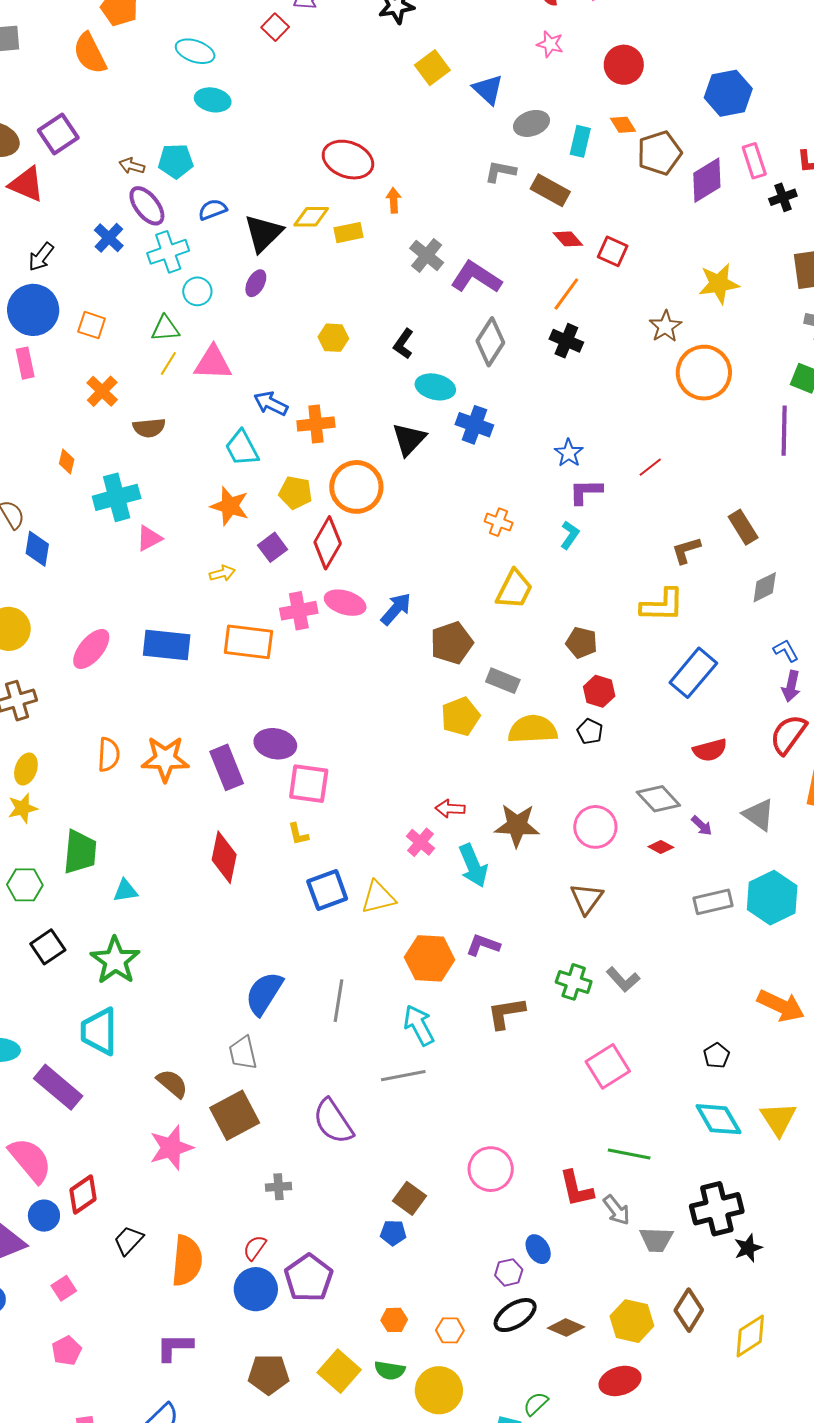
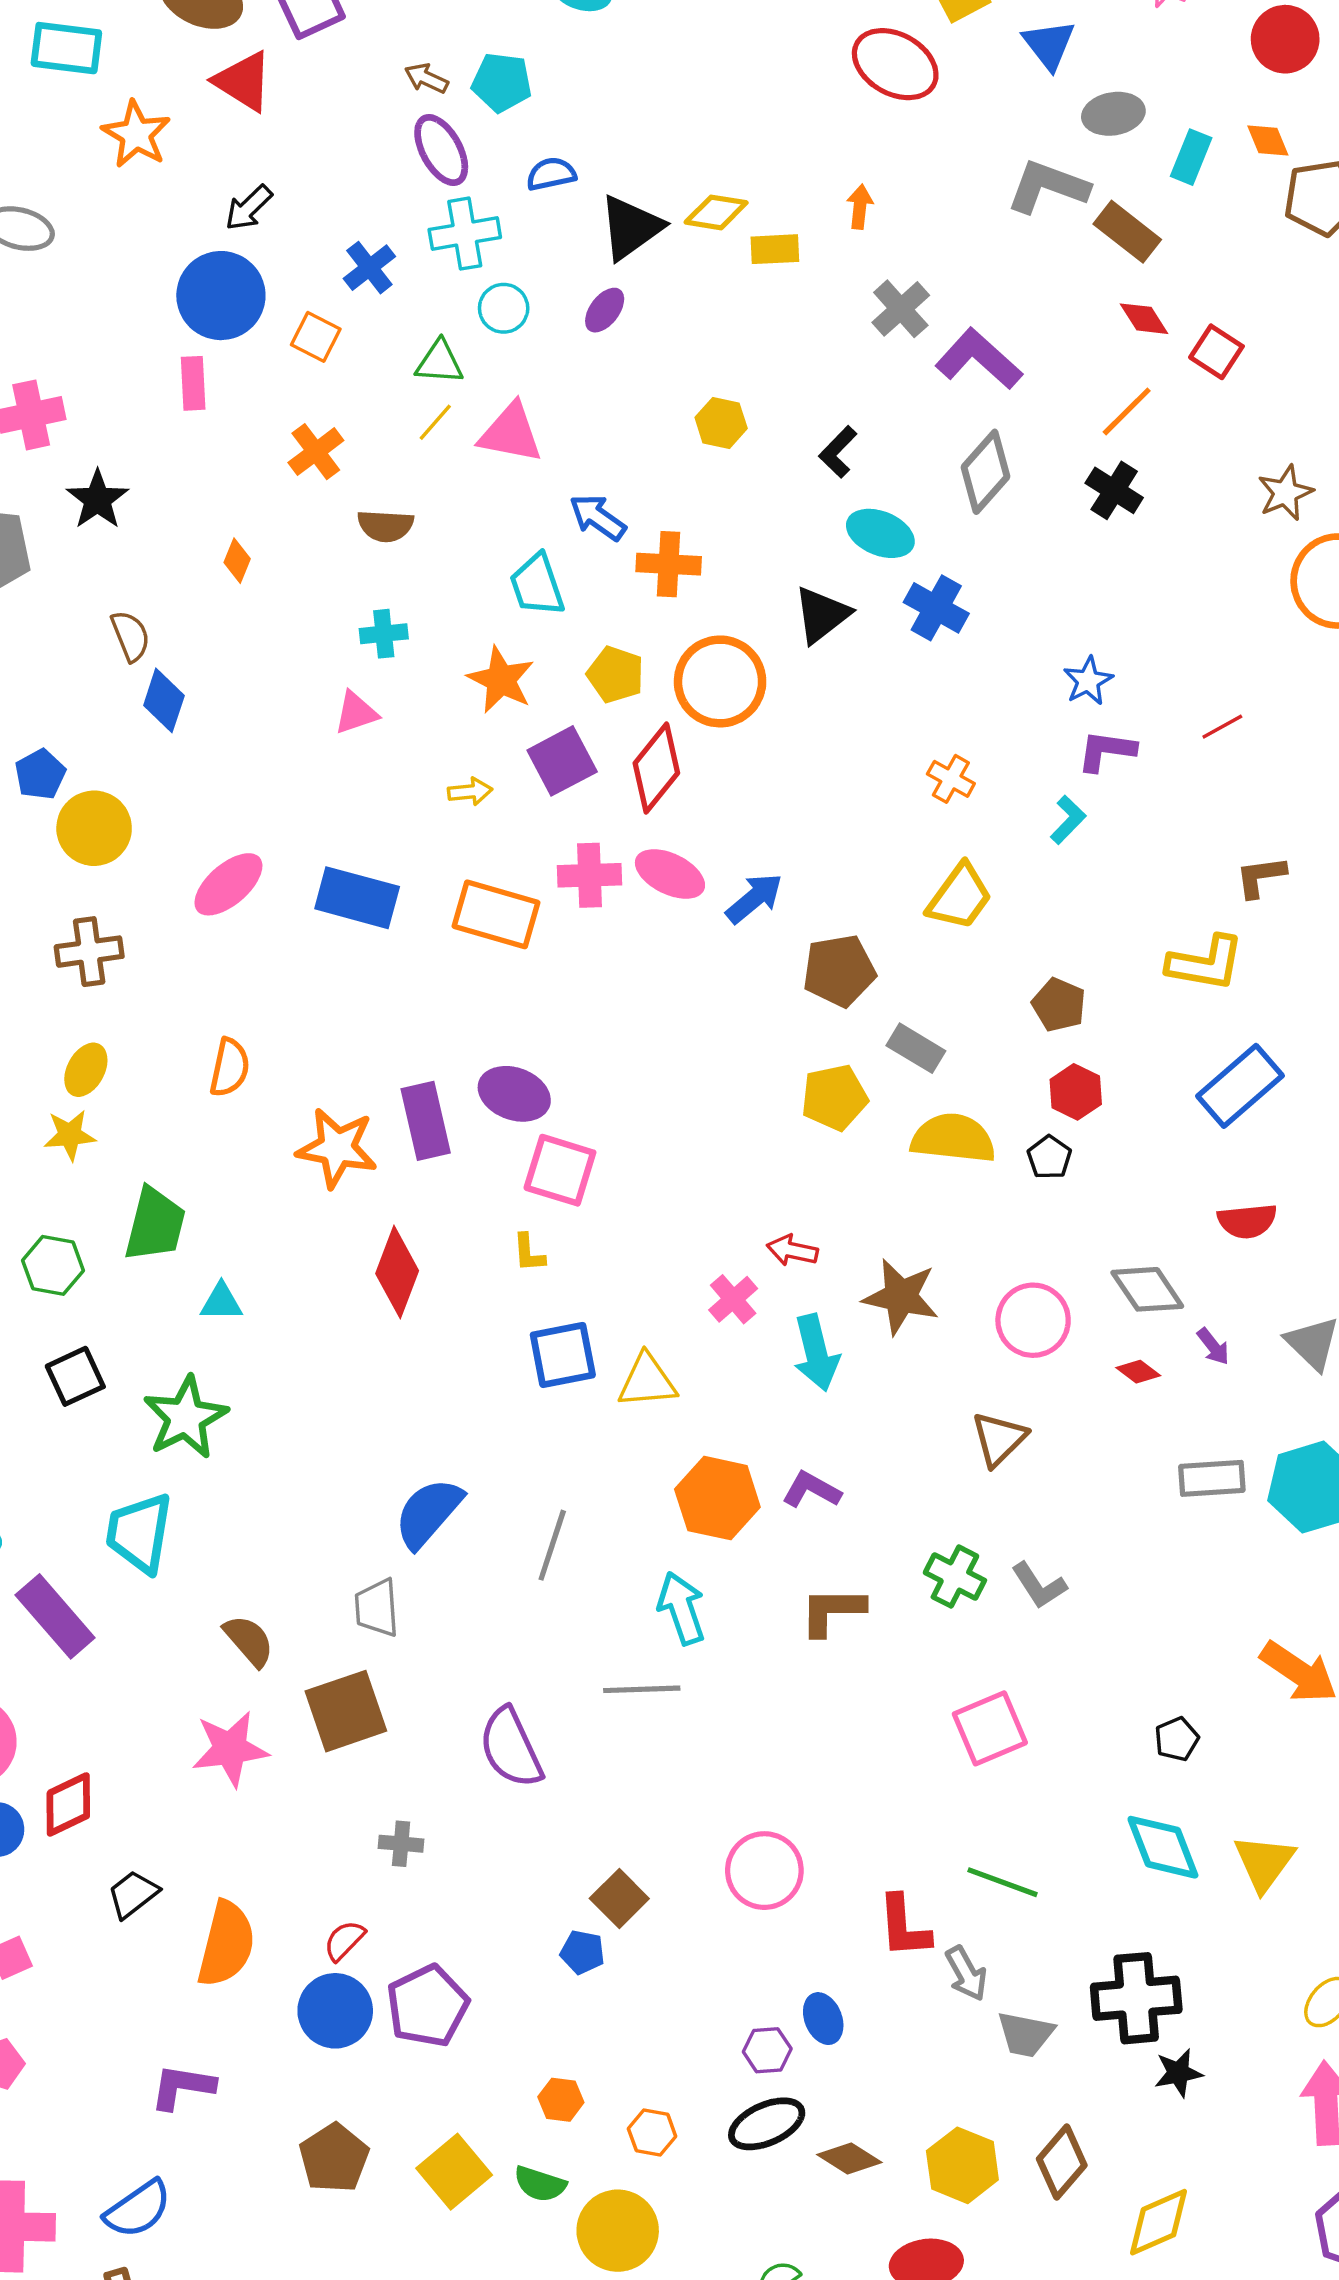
red ellipse: (348, 160) -> (895, 64), moved
gray L-shape: (500, 172) -> (1048, 187), size x1.5
blue cross: (109, 238) -> (369, 268), moved
cyan cross: (117, 497) -> (384, 634), moved, size x0.6
purple square: (272, 547) -> (562, 761), size x1.4
orange star: (165, 759) -> (337, 1148), moved
brown pentagon: (269, 1374) -> (334, 2158), turned 30

